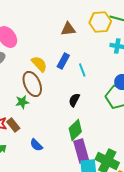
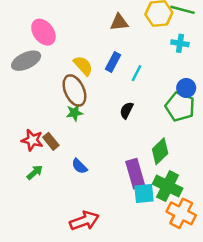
cyan line: (82, 70) -> (137, 73), turned 48
green star: (22, 102) -> (74, 113), moved
green diamond: (75, 130) -> (160, 151), moved

